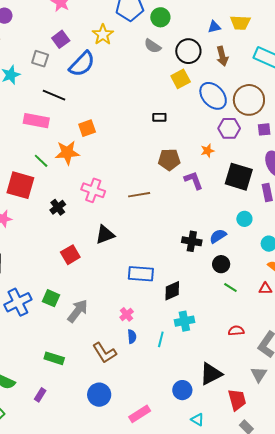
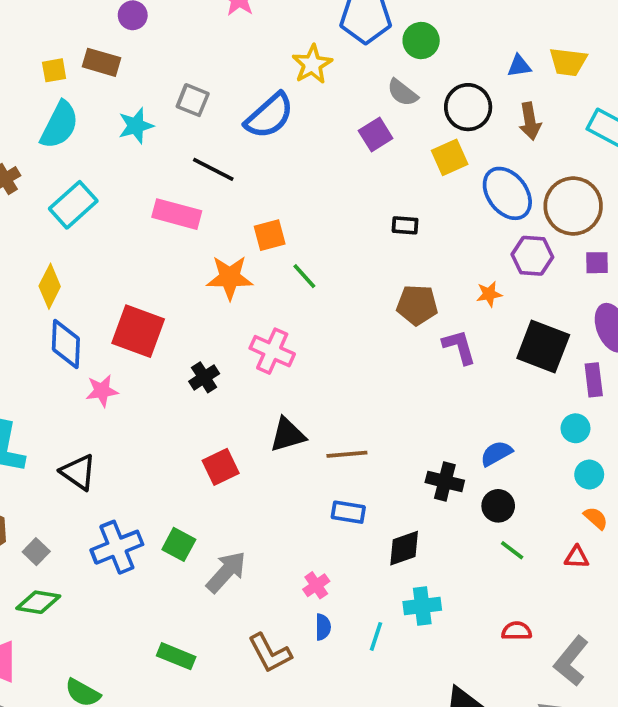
purple square: (61, 39) -> (376, 135), moved
green line: (41, 161) -> (304, 276), moved
brown line: (139, 195) -> (347, 454), moved
cyan circle: (244, 219) -> (576, 428), moved
black cross: (192, 241) -> (445, 481), moved
blue rectangle: (141, 274) -> (348, 512), size x0.7

